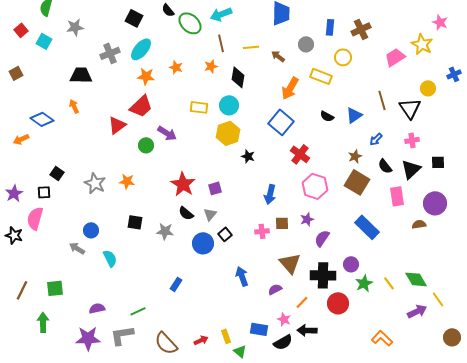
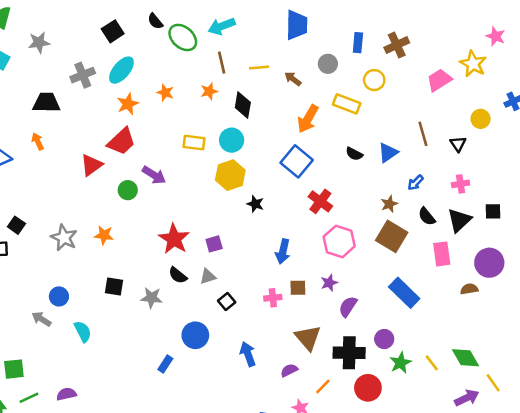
black square: (134, 18) -> (113, 31), turned 30
orange star: (146, 76) -> (128, 104), turned -30
black triangle: (410, 108) -> (458, 144), size x0.6
gray triangle: (210, 214) -> (208, 276), turned 32
blue circle: (203, 243) -> (195, 335), moved
green line: (138, 311) -> (29, 398), moved

